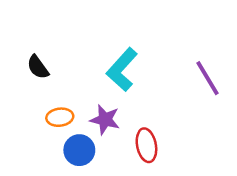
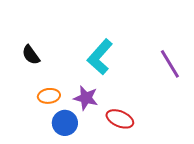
red ellipse: (146, 145) -> (120, 119), turned -56

